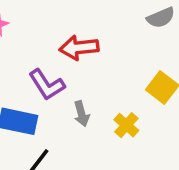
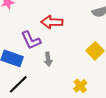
yellow cross: (126, 125) -> (80, 86), moved

